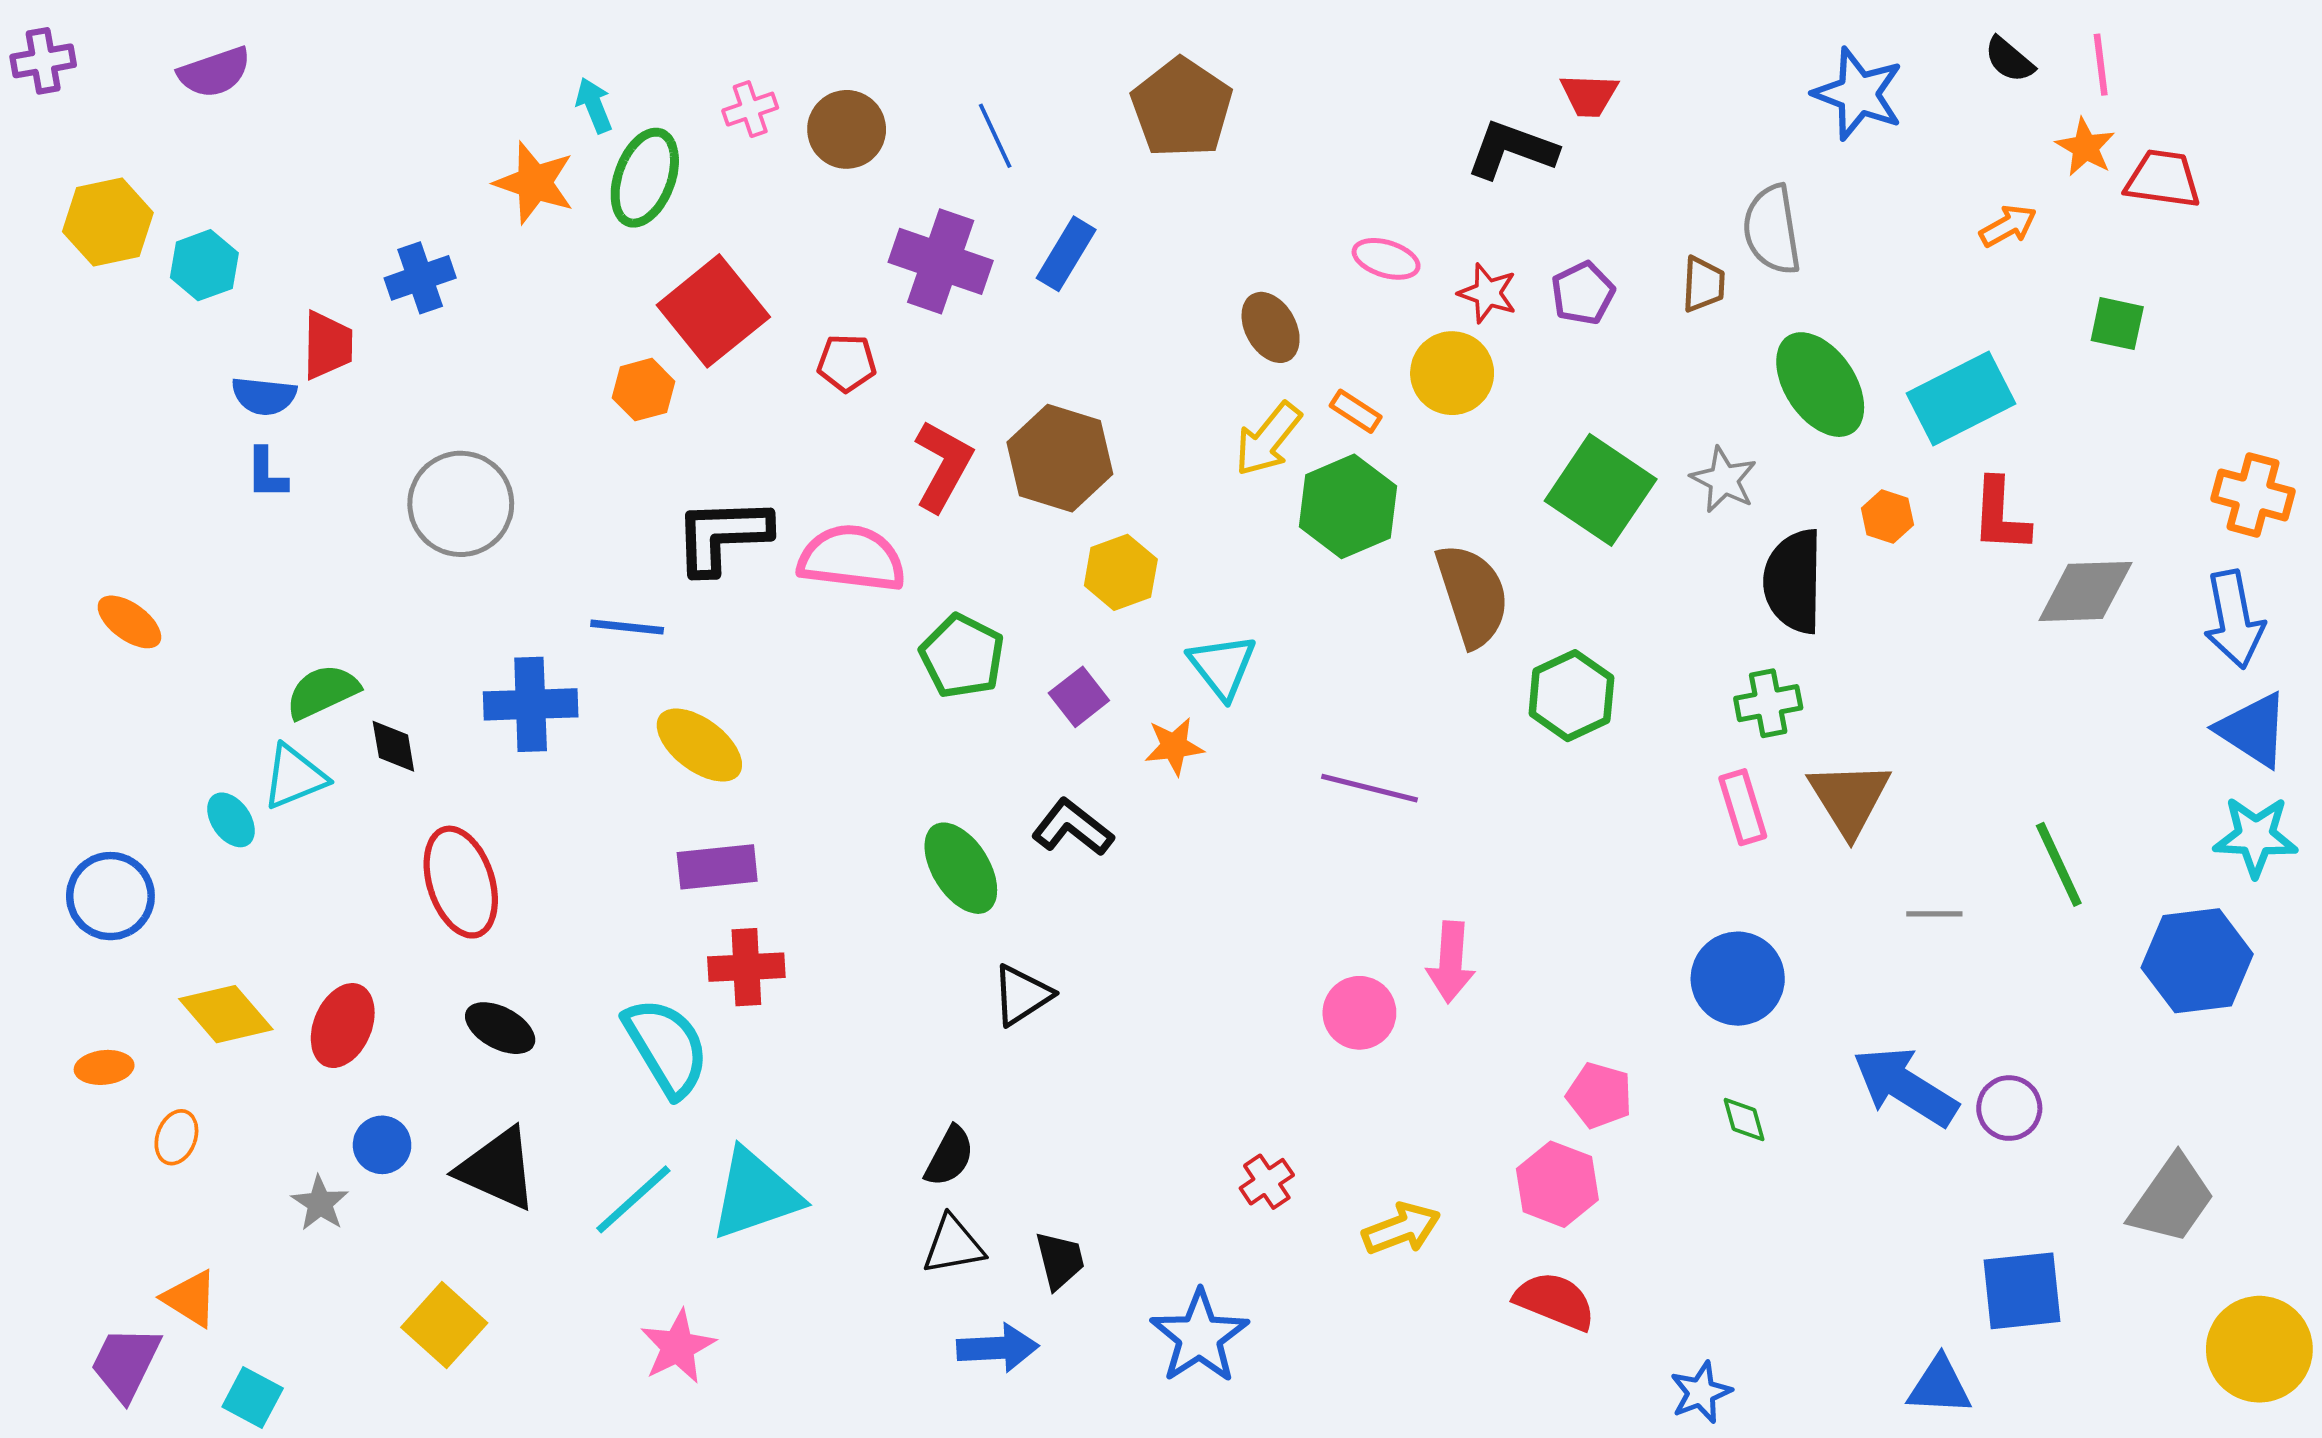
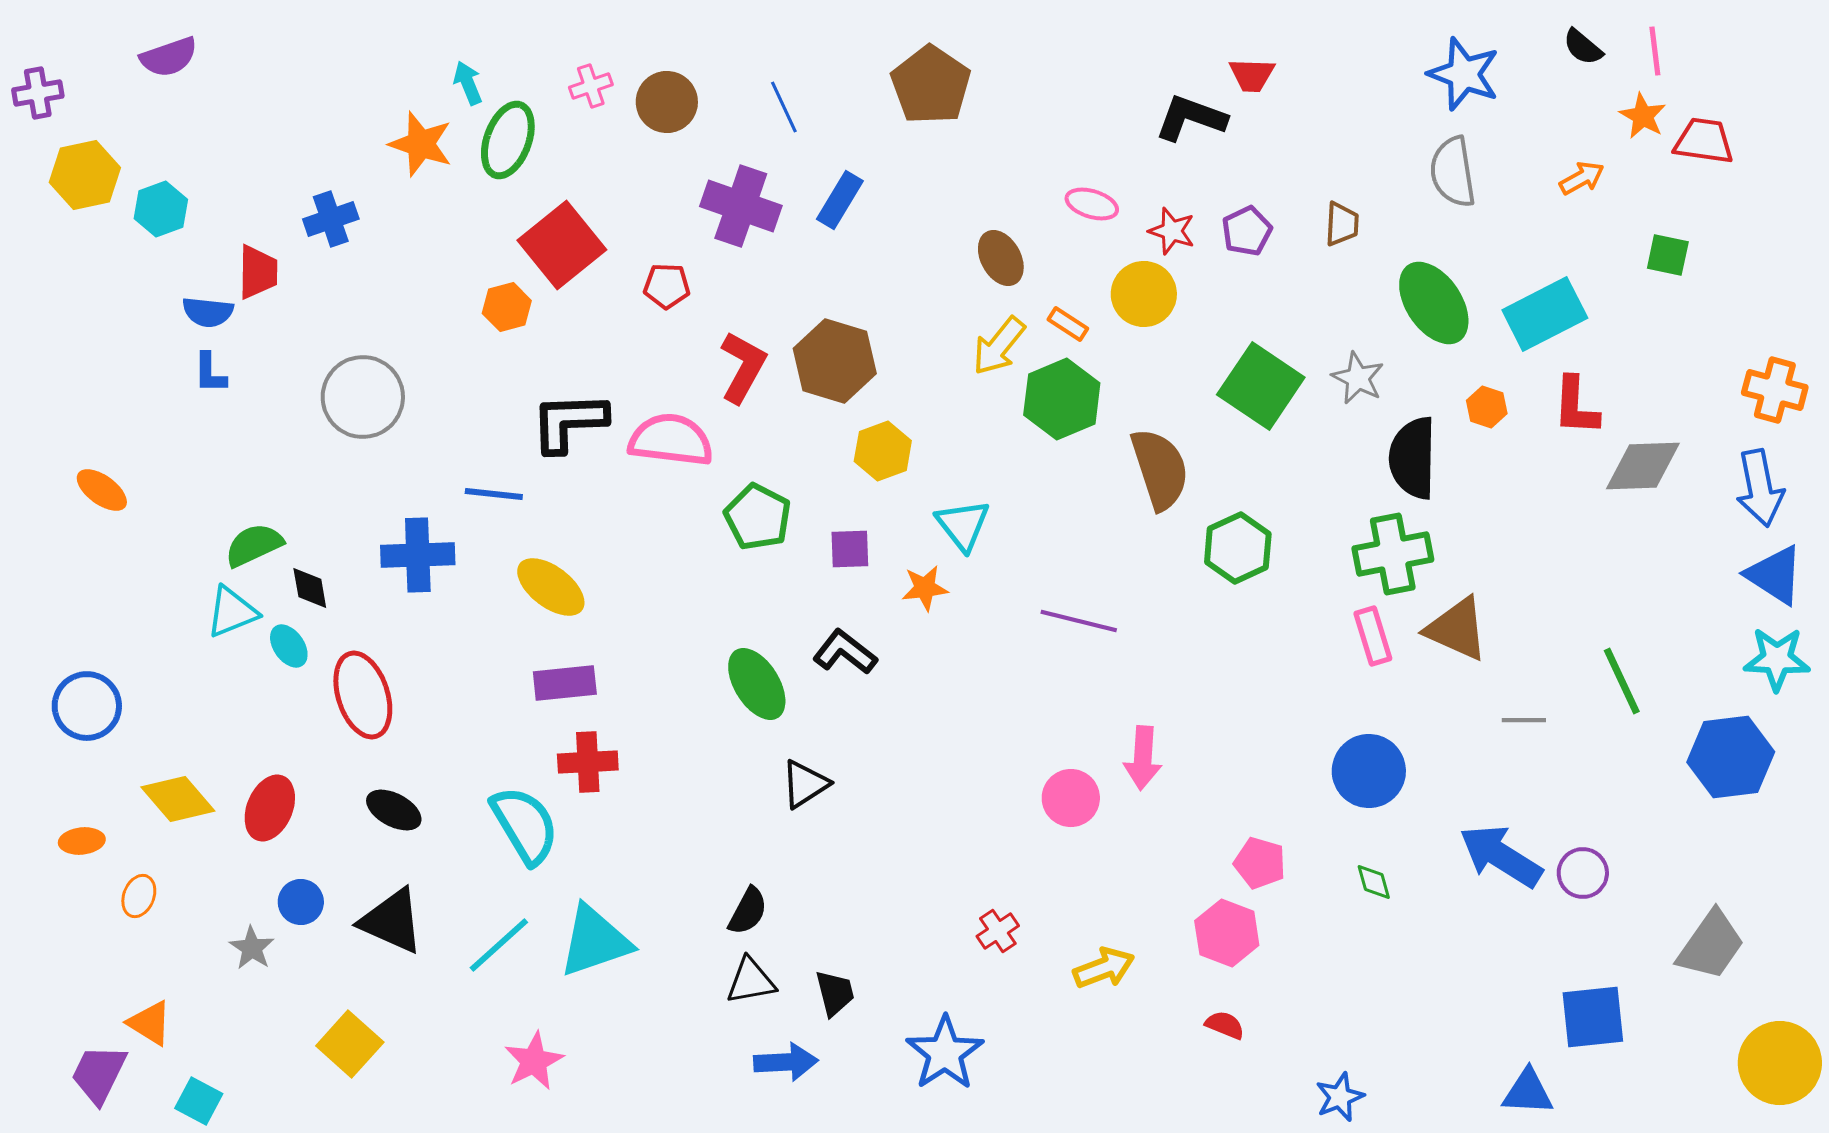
purple cross: (43, 61) -> (38, 93), moved
gray semicircle: (1772, 230) -> (1453, 172), moved
purple square: (1079, 697) -> (850, 549), turned 36
green cross: (1768, 703) -> (1393, 554), size x1.5
brown triangle: (1849, 798) -> (1457, 629), turned -34
cyan ellipse: (231, 820) -> (289, 646), moved
red semicircle: (1555, 1301) -> (1225, 1025), size x0.6

